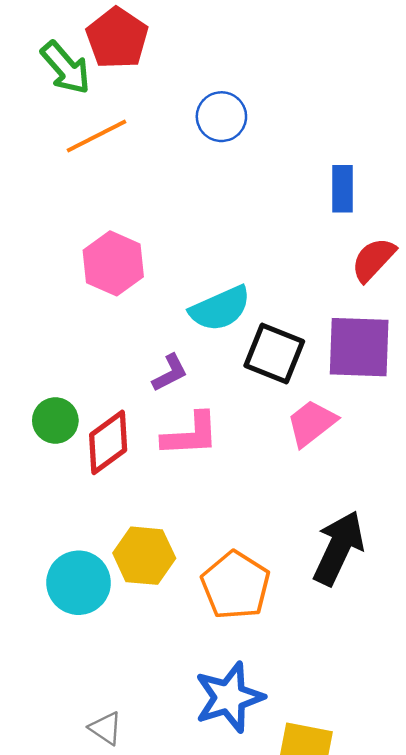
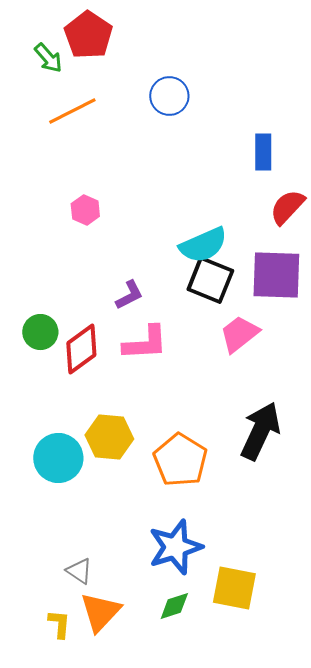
green arrow: (66, 68) -> (48, 58), size x0.7
pink hexagon: (113, 263) -> (85, 210), size x0.6
cyan semicircle: (220, 308) -> (203, 245), moved

